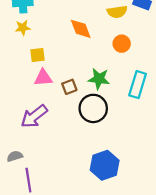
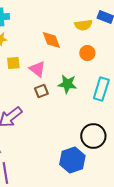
pink triangle: (43, 78) -> (37, 69), moved, turned 42
black circle: (93, 108) -> (93, 136), moved

